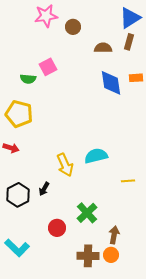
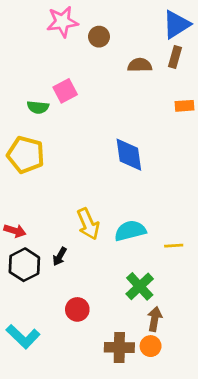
blue diamond: (111, 83) -> (129, 155), moved
red arrow: (11, 148) -> (15, 231), moved
cyan semicircle: (96, 156) -> (130, 231), moved
green cross: (87, 213) -> (140, 286), moved

